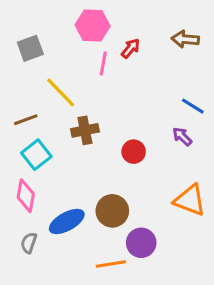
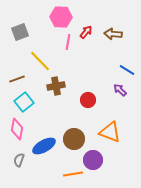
brown arrow: (185, 39) -> (113, 34), moved
orange triangle: (190, 200) -> (110, 132), moved

